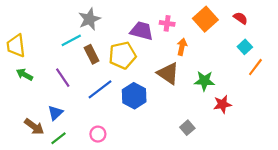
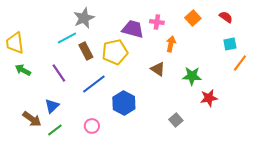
orange square: (205, 19) -> (193, 18), size x0.7
cyan square: (245, 47) -> (230, 44), turned 32
brown triangle: (168, 73) -> (158, 69), size x0.7
blue hexagon: (134, 96) -> (124, 103), moved

